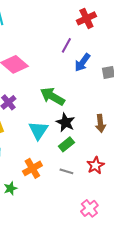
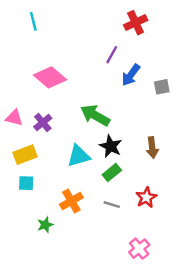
cyan triangle: (38, 130) -> (78, 156), turned 40

